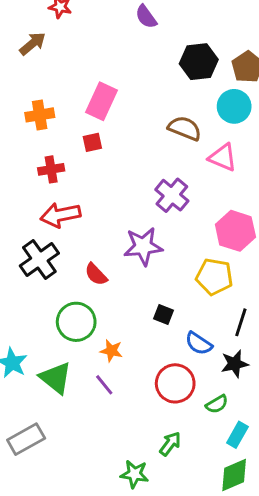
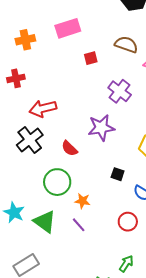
pink rectangle: (102, 101) -> (68, 28), turned 50
red square: (92, 142) -> (91, 58), moved
red cross: (51, 169) -> (16, 78), moved
red circle: (175, 383) -> (128, 222), size x0.7

